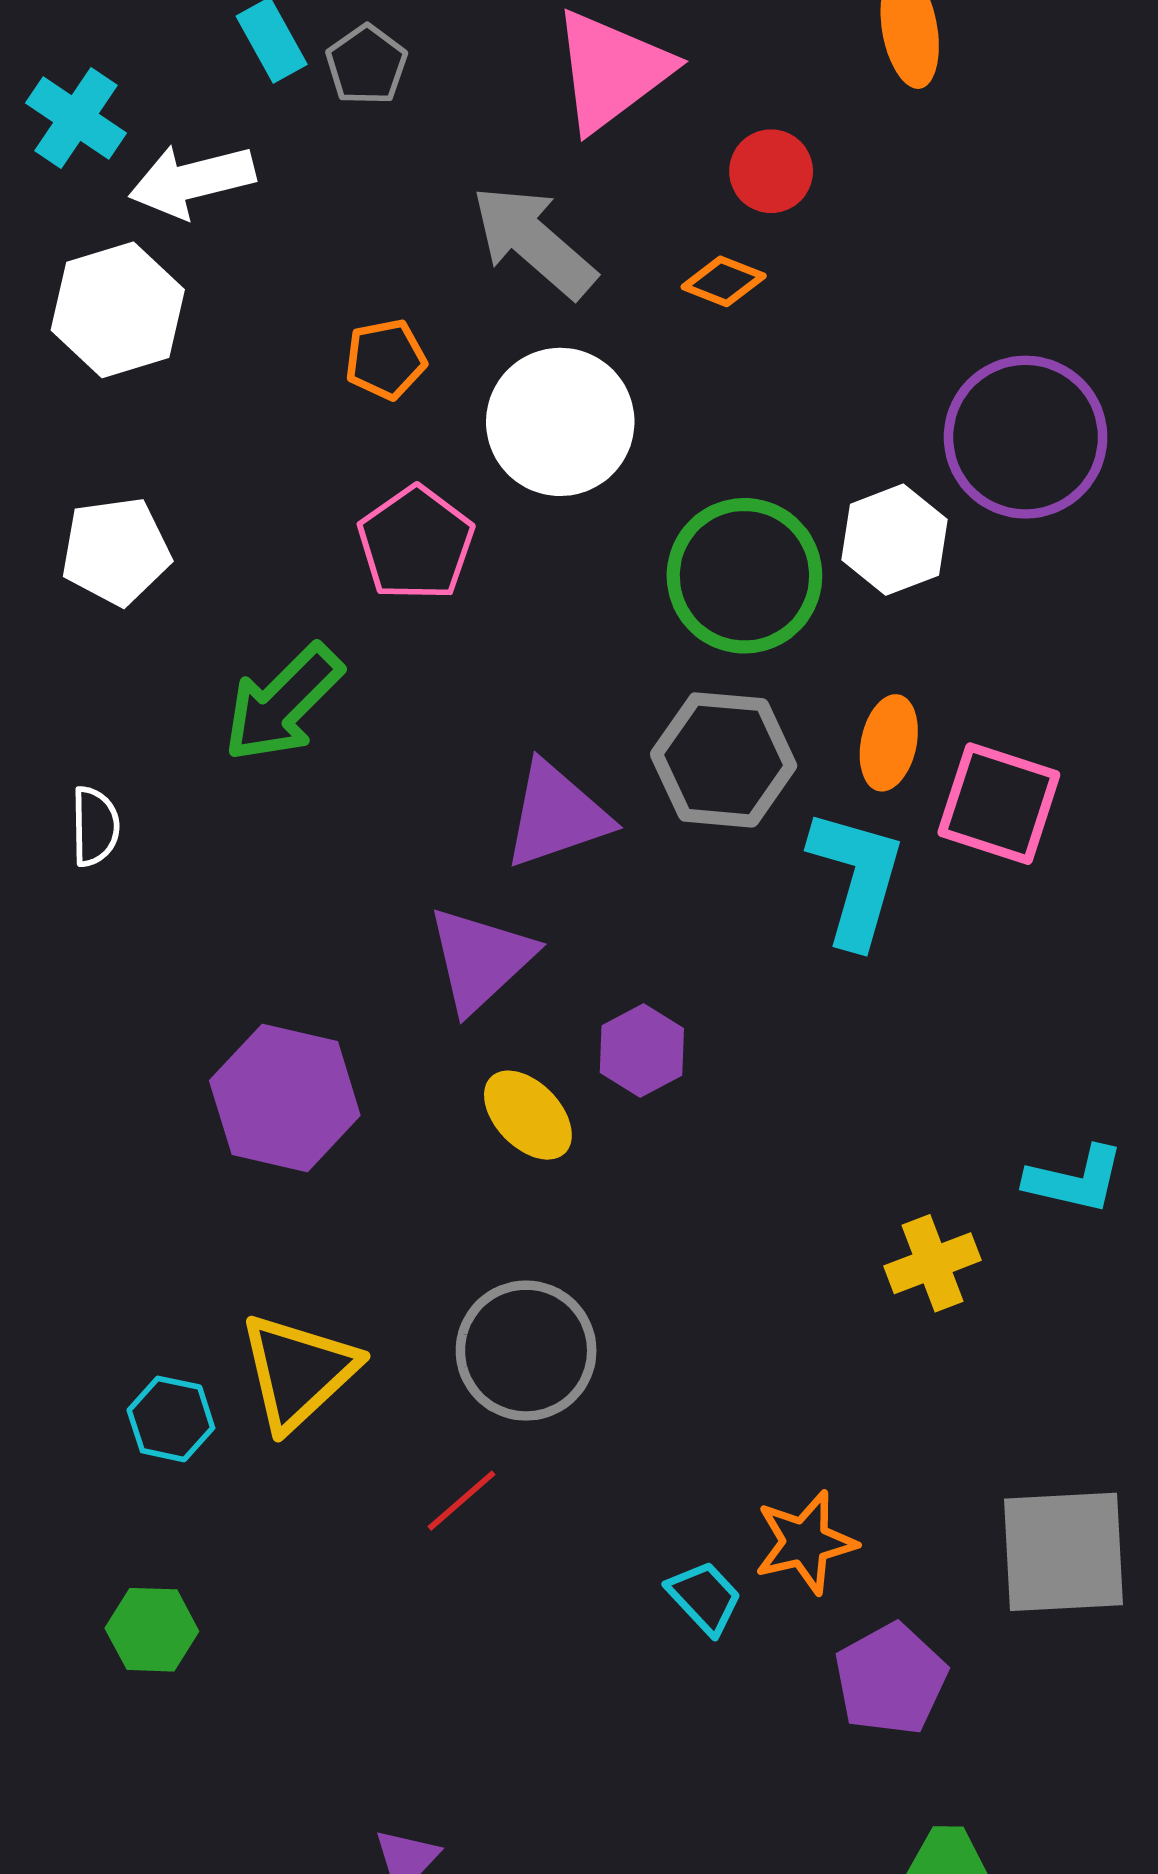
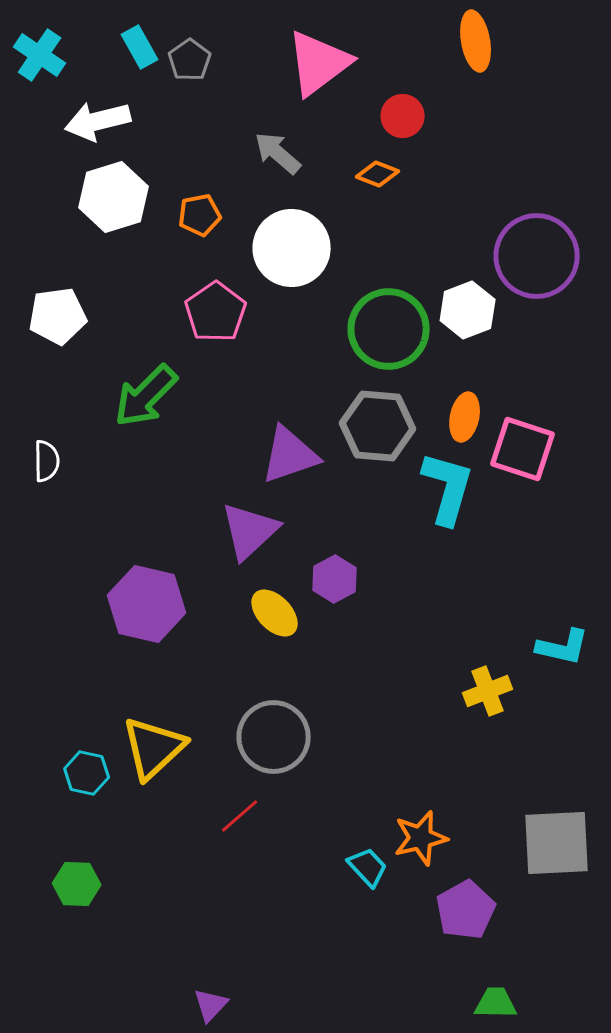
cyan cross: (76, 118) -> (40, 55), moved
gray arrow: (534, 241) -> (278, 153), size x0.7
white hexagon: (118, 310) -> (114, 197), moved

